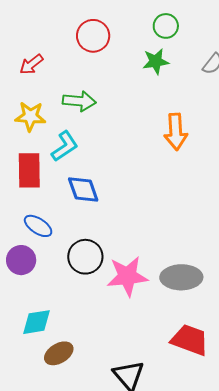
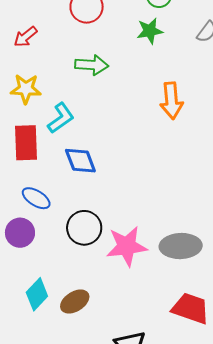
green arrow: (79, 101) -> (92, 65), moved
cyan diamond: (37, 322) -> (37, 294), turned -36
brown ellipse: (59, 353) -> (75, 302), moved

